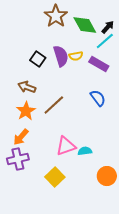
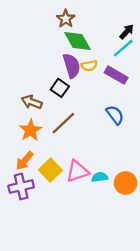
brown star: (56, 16) -> (66, 19), size x0.7
green diamond: (85, 25) -> (77, 41), moved
black square: (38, 59) -> (60, 88), moved
orange circle: (107, 176) -> (126, 183), moved
yellow square: (55, 177) -> (50, 170), moved

